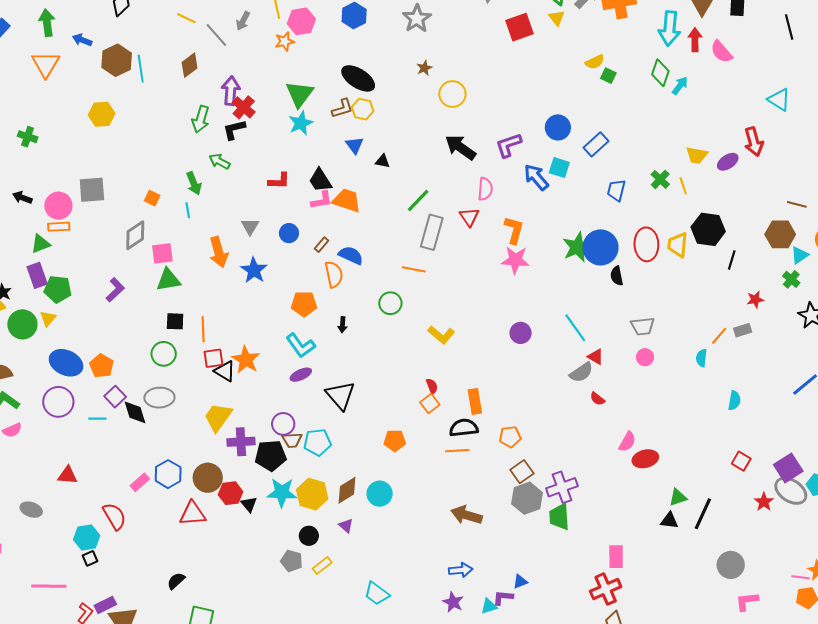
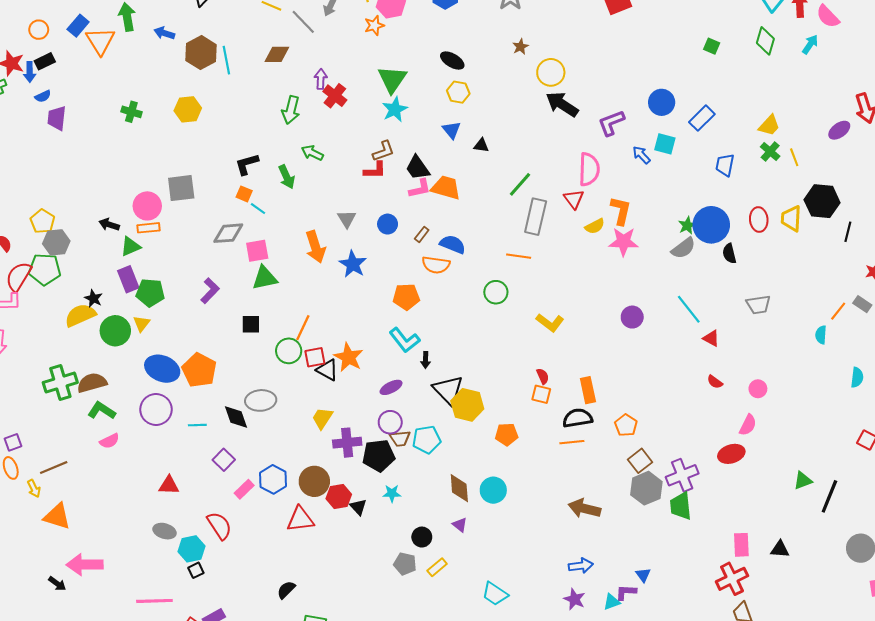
yellow semicircle: (595, 62) -> (595, 226), moved
orange triangle: (46, 64) -> (100, 41), moved
brown diamond: (190, 65) -> (277, 54), turned 40
black ellipse: (358, 78) -> (452, 61), size x0.7
cyan arrow: (680, 86) -> (810, 44), moved
purple arrow: (231, 91) -> (321, 79), size x0.7
brown L-shape: (342, 108) -> (383, 151), moved
black L-shape: (234, 130) -> (247, 164), moved
green cross: (28, 137) -> (131, 112), moved
black arrow: (460, 147) -> (562, 104), moved
yellow trapezoid: (697, 155) -> (769, 125), moved, turned -55
blue arrow: (536, 177) -> (641, 155), size x0.7
pink semicircle: (485, 189) -> (589, 169), size x1.4
black arrow: (22, 198) -> (109, 225), moved
cyan line: (188, 210) -> (258, 209), moved, turned -42
gray diamond: (135, 235) -> (228, 233), turned 32
red ellipse: (646, 244) -> (759, 219), size x0.7
green star: (577, 247) -> (687, 225), size x0.6
orange semicircle: (334, 274) -> (436, 265), turned 112
black square: (175, 321) -> (251, 324), moved
black arrow: (343, 325) -> (426, 360), moved
orange line: (203, 329) -> (303, 328), turned 30
gray rectangle: (743, 330) -> (862, 304), turned 54
green circle: (164, 354) -> (289, 351), moved
pink circle: (645, 357) -> (758, 389), moved
orange pentagon: (102, 366) -> (199, 370), size x1.4
gray semicircle: (581, 372) -> (683, 248), moved
purple ellipse: (301, 375) -> (391, 387), moved
purple square: (115, 397) -> (224, 460), moved
orange square: (430, 403) -> (541, 394), turned -36
yellow trapezoid: (218, 417) -> (322, 418), size x0.7
orange pentagon: (510, 437) -> (626, 425), turned -30
red ellipse: (645, 459) -> (731, 454), moved
brown diamond: (347, 490) -> (459, 488), turned -60
cyan star: (282, 493) -> (392, 493), size x0.6
yellow hexagon: (312, 494) -> (467, 405), moved
gray ellipse: (31, 510) -> (165, 531), moved
black triangle: (669, 520) -> (780, 549), moved
blue triangle: (520, 582) -> (643, 575), turned -42

